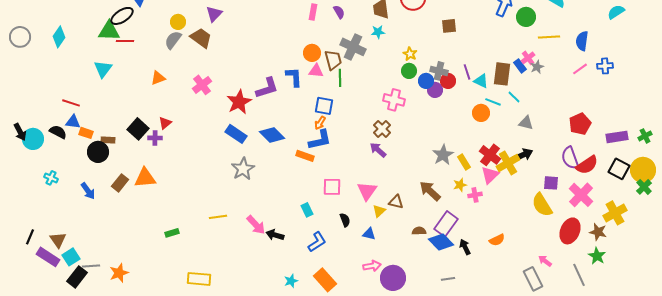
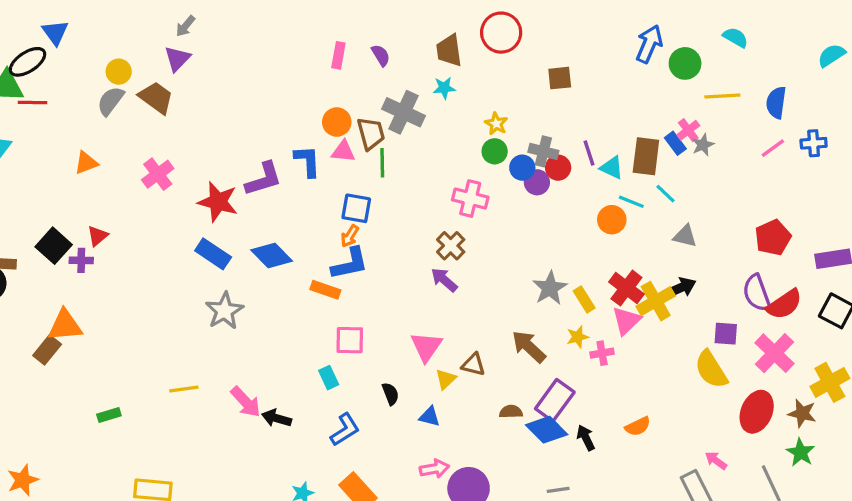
red star: (239, 102) -> (218, 202), turned -30
brown rectangle: (120, 183) -> (47, 350), moved
pink square: (332, 187) -> (350, 340), moved

